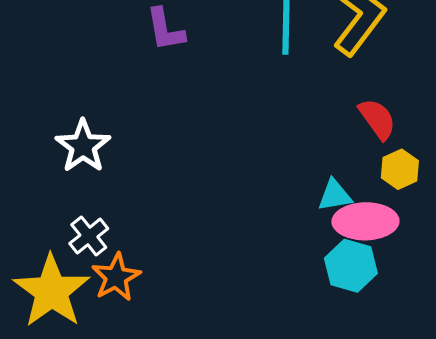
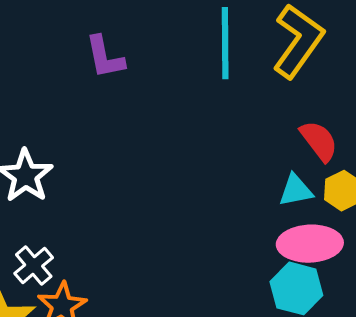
cyan triangle: (335, 195) -> (296, 190), moved

